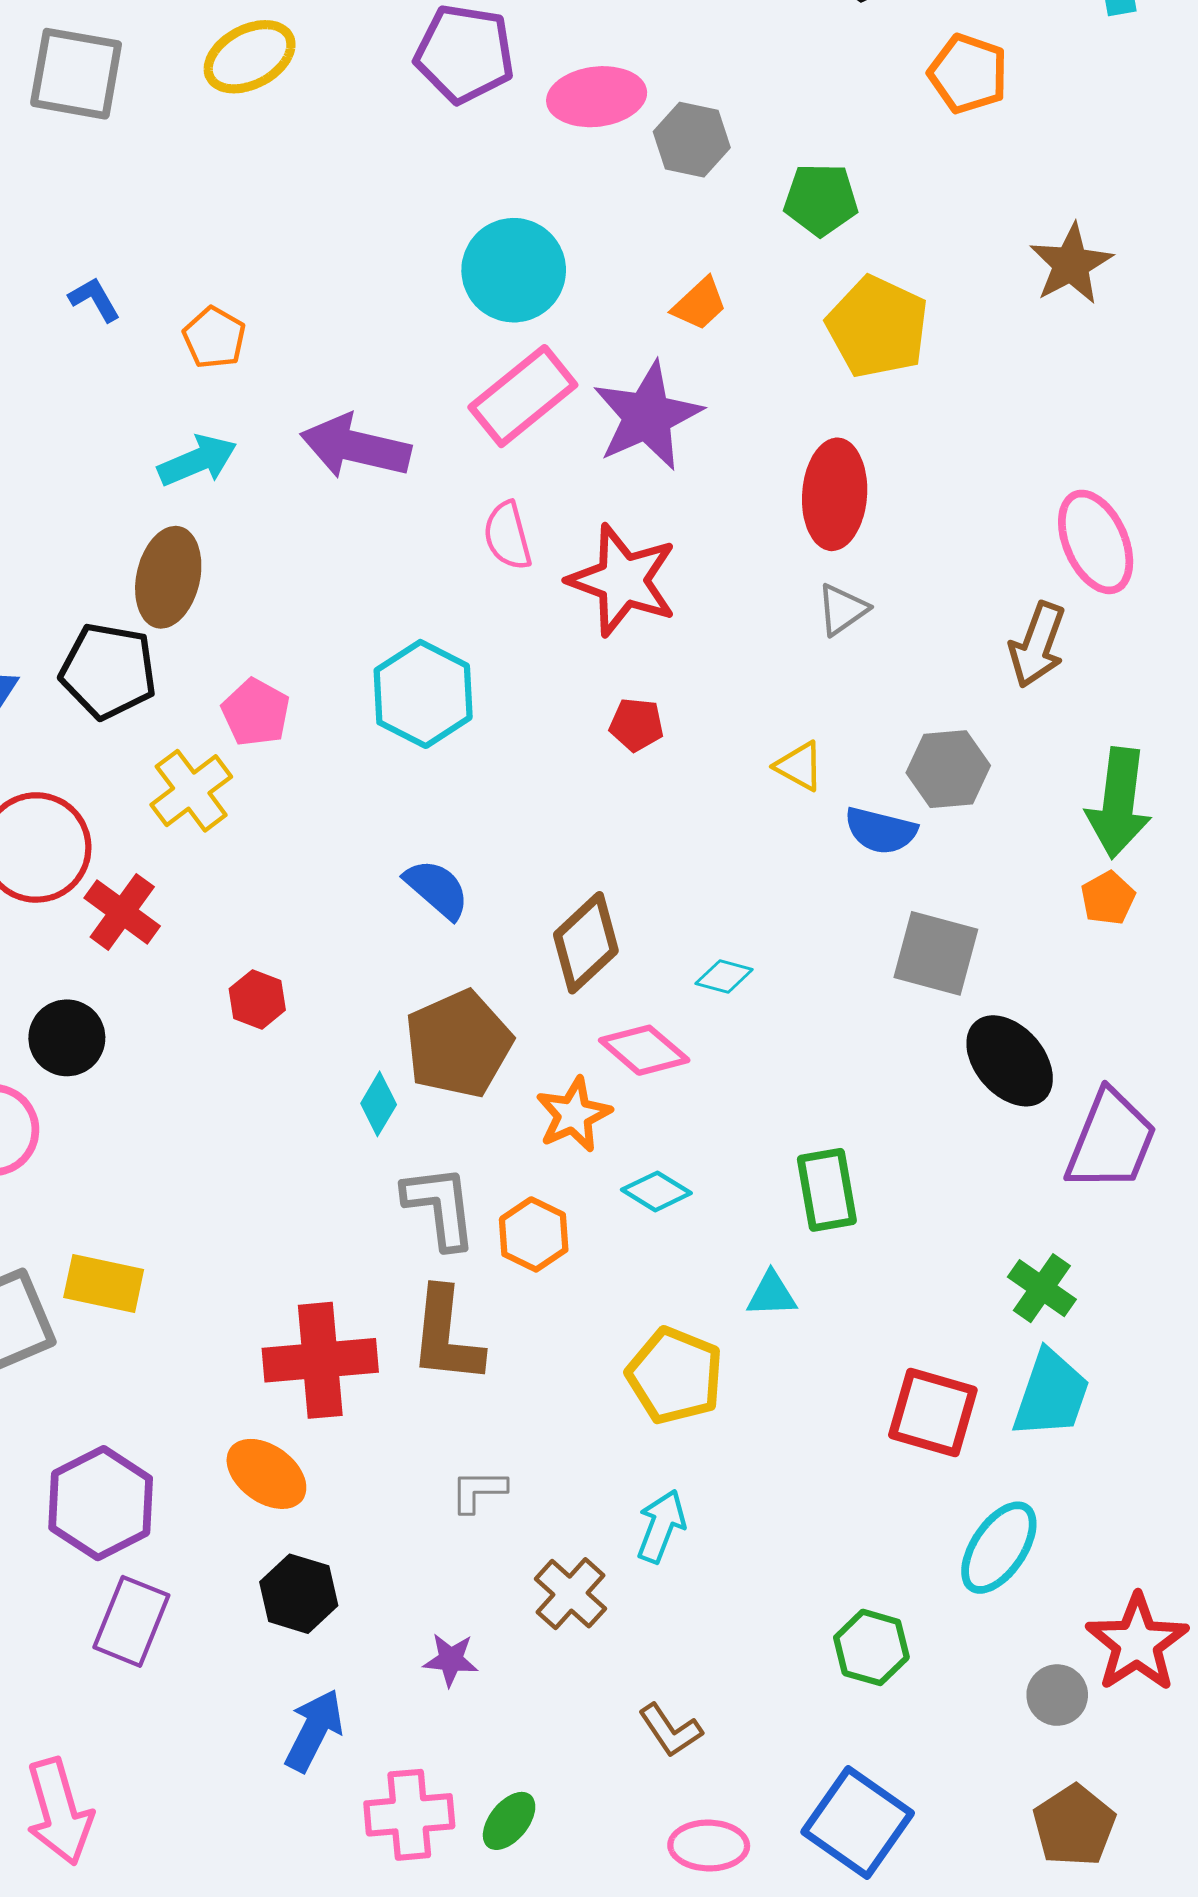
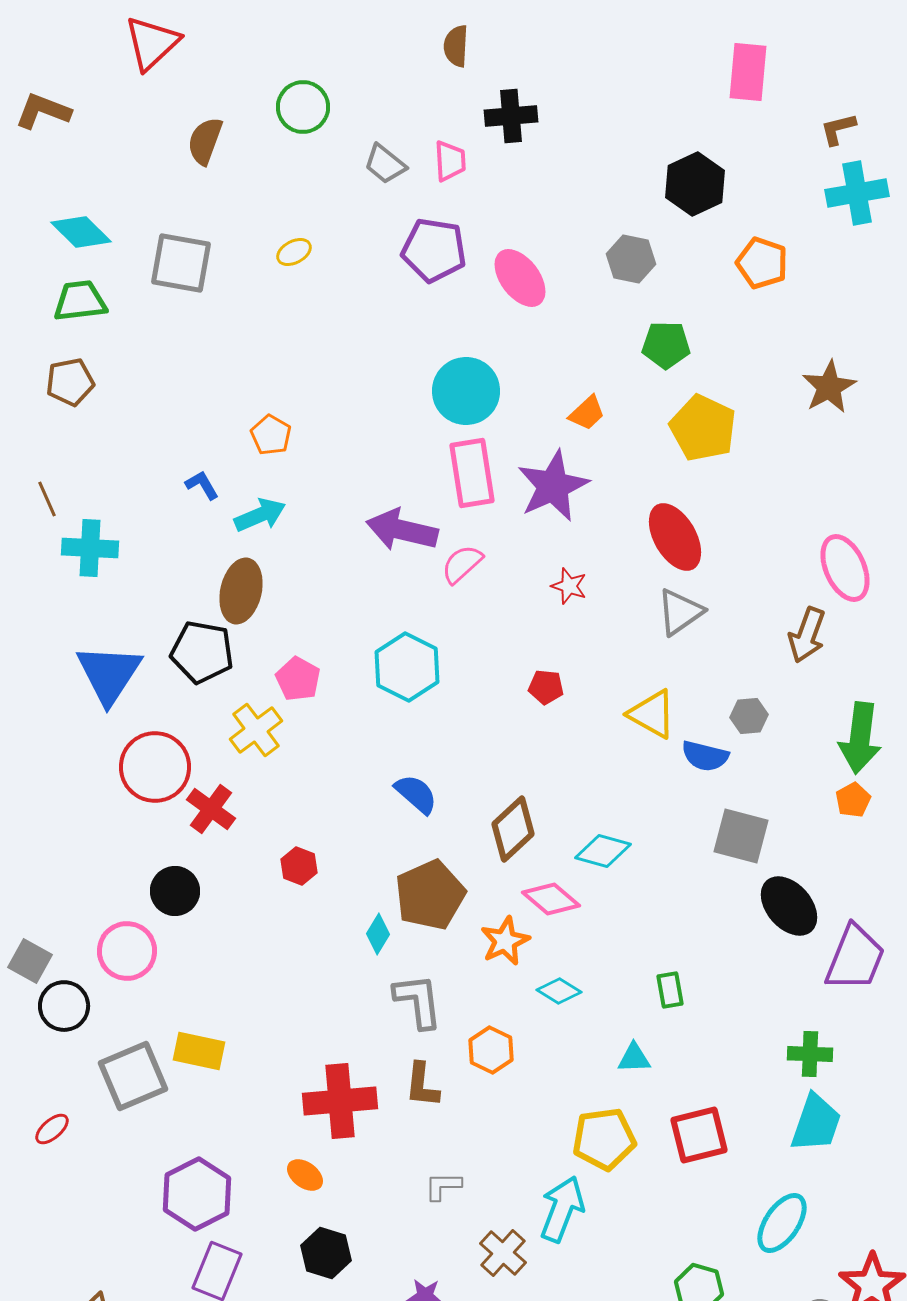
yellow ellipse: (250, 57) -> (294, 252), size x0.6
pink ellipse: (597, 97) -> (520, 278), turned 60
gray hexagon: (692, 140) -> (631, 259), moved
blue L-shape: (95, 299) -> (202, 485), moved
pink rectangle: (523, 396) -> (472, 473), turned -60
purple arrow: (356, 447) -> (402, 530), moved
red ellipse: (835, 494) -> (675, 537), turned -34
pink semicircle: (508, 536) -> (462, 564), turned 63
red star: (623, 580) -> (569, 586), moved, size x0.5
gray triangle: (842, 609) -> (680, 612), size x1.4
yellow triangle: (799, 766) -> (652, 714), size x1.5
gray hexagon: (948, 769) -> (749, 716), size x0.7
cyan diamond: (724, 976) -> (603, 851), size x1.5
green rectangle: (827, 1190) -> (670, 990), size x0.7
orange hexagon: (534, 1234) -> (491, 1050), moved
green cross: (1042, 1288) -> (810, 1054), turned -33
brown L-shape: (446, 1336) -> (422, 1085), size x0.7
yellow pentagon: (675, 1376) -> (604, 1139), moved, turned -30
red square: (933, 1413) -> (699, 1135), moved, turned -30
orange ellipse: (266, 1474) -> (305, 1175), size x0.7
cyan arrow: (661, 1526) -> (562, 1209), size x1.4

